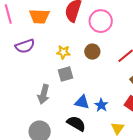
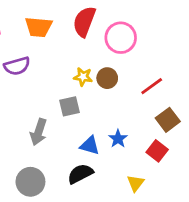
yellow star: (63, 52) -> (83, 77), moved
blue star: (101, 105) -> (118, 139), moved
black semicircle: (76, 124) -> (80, 174), turned -60

